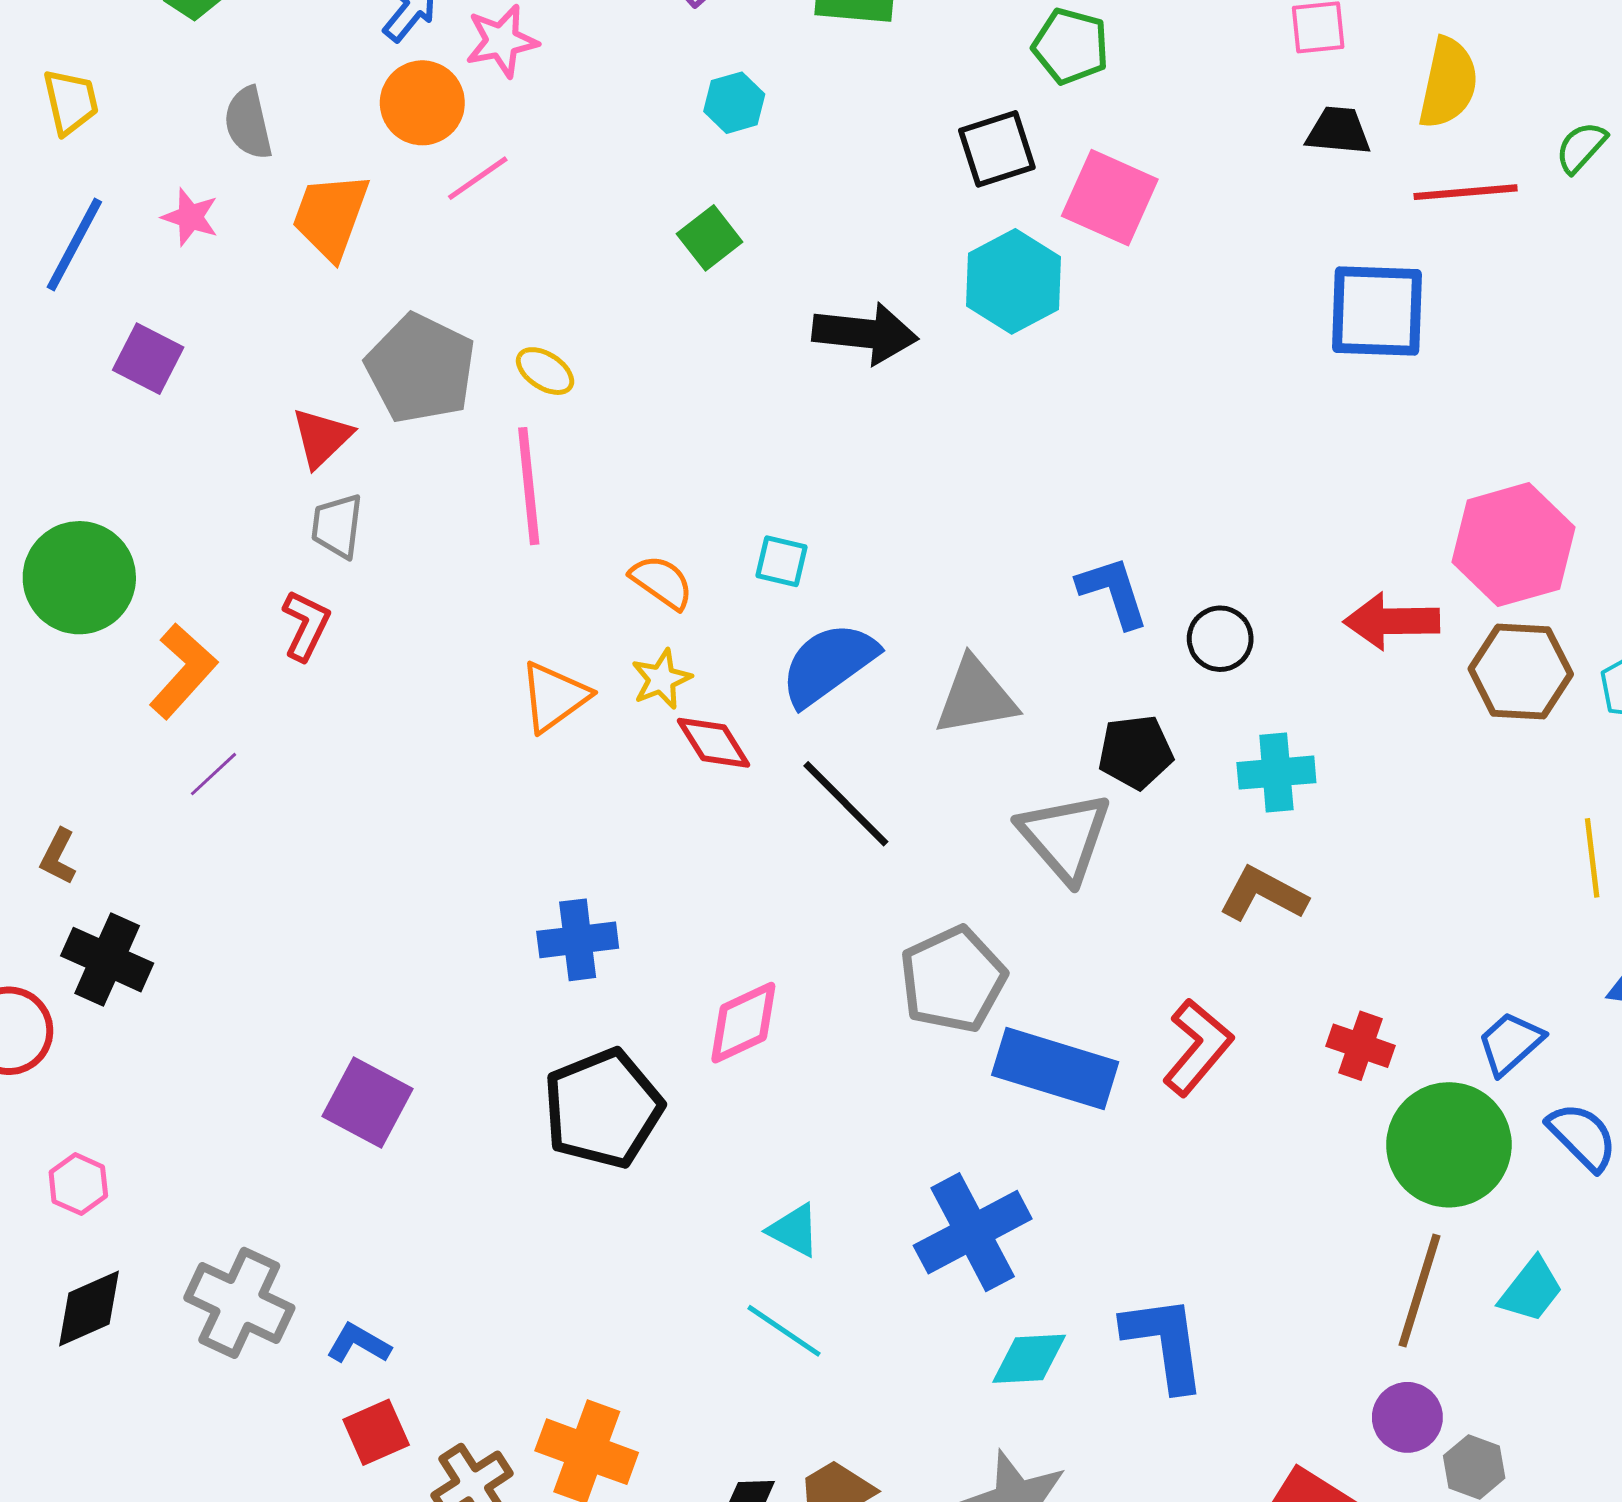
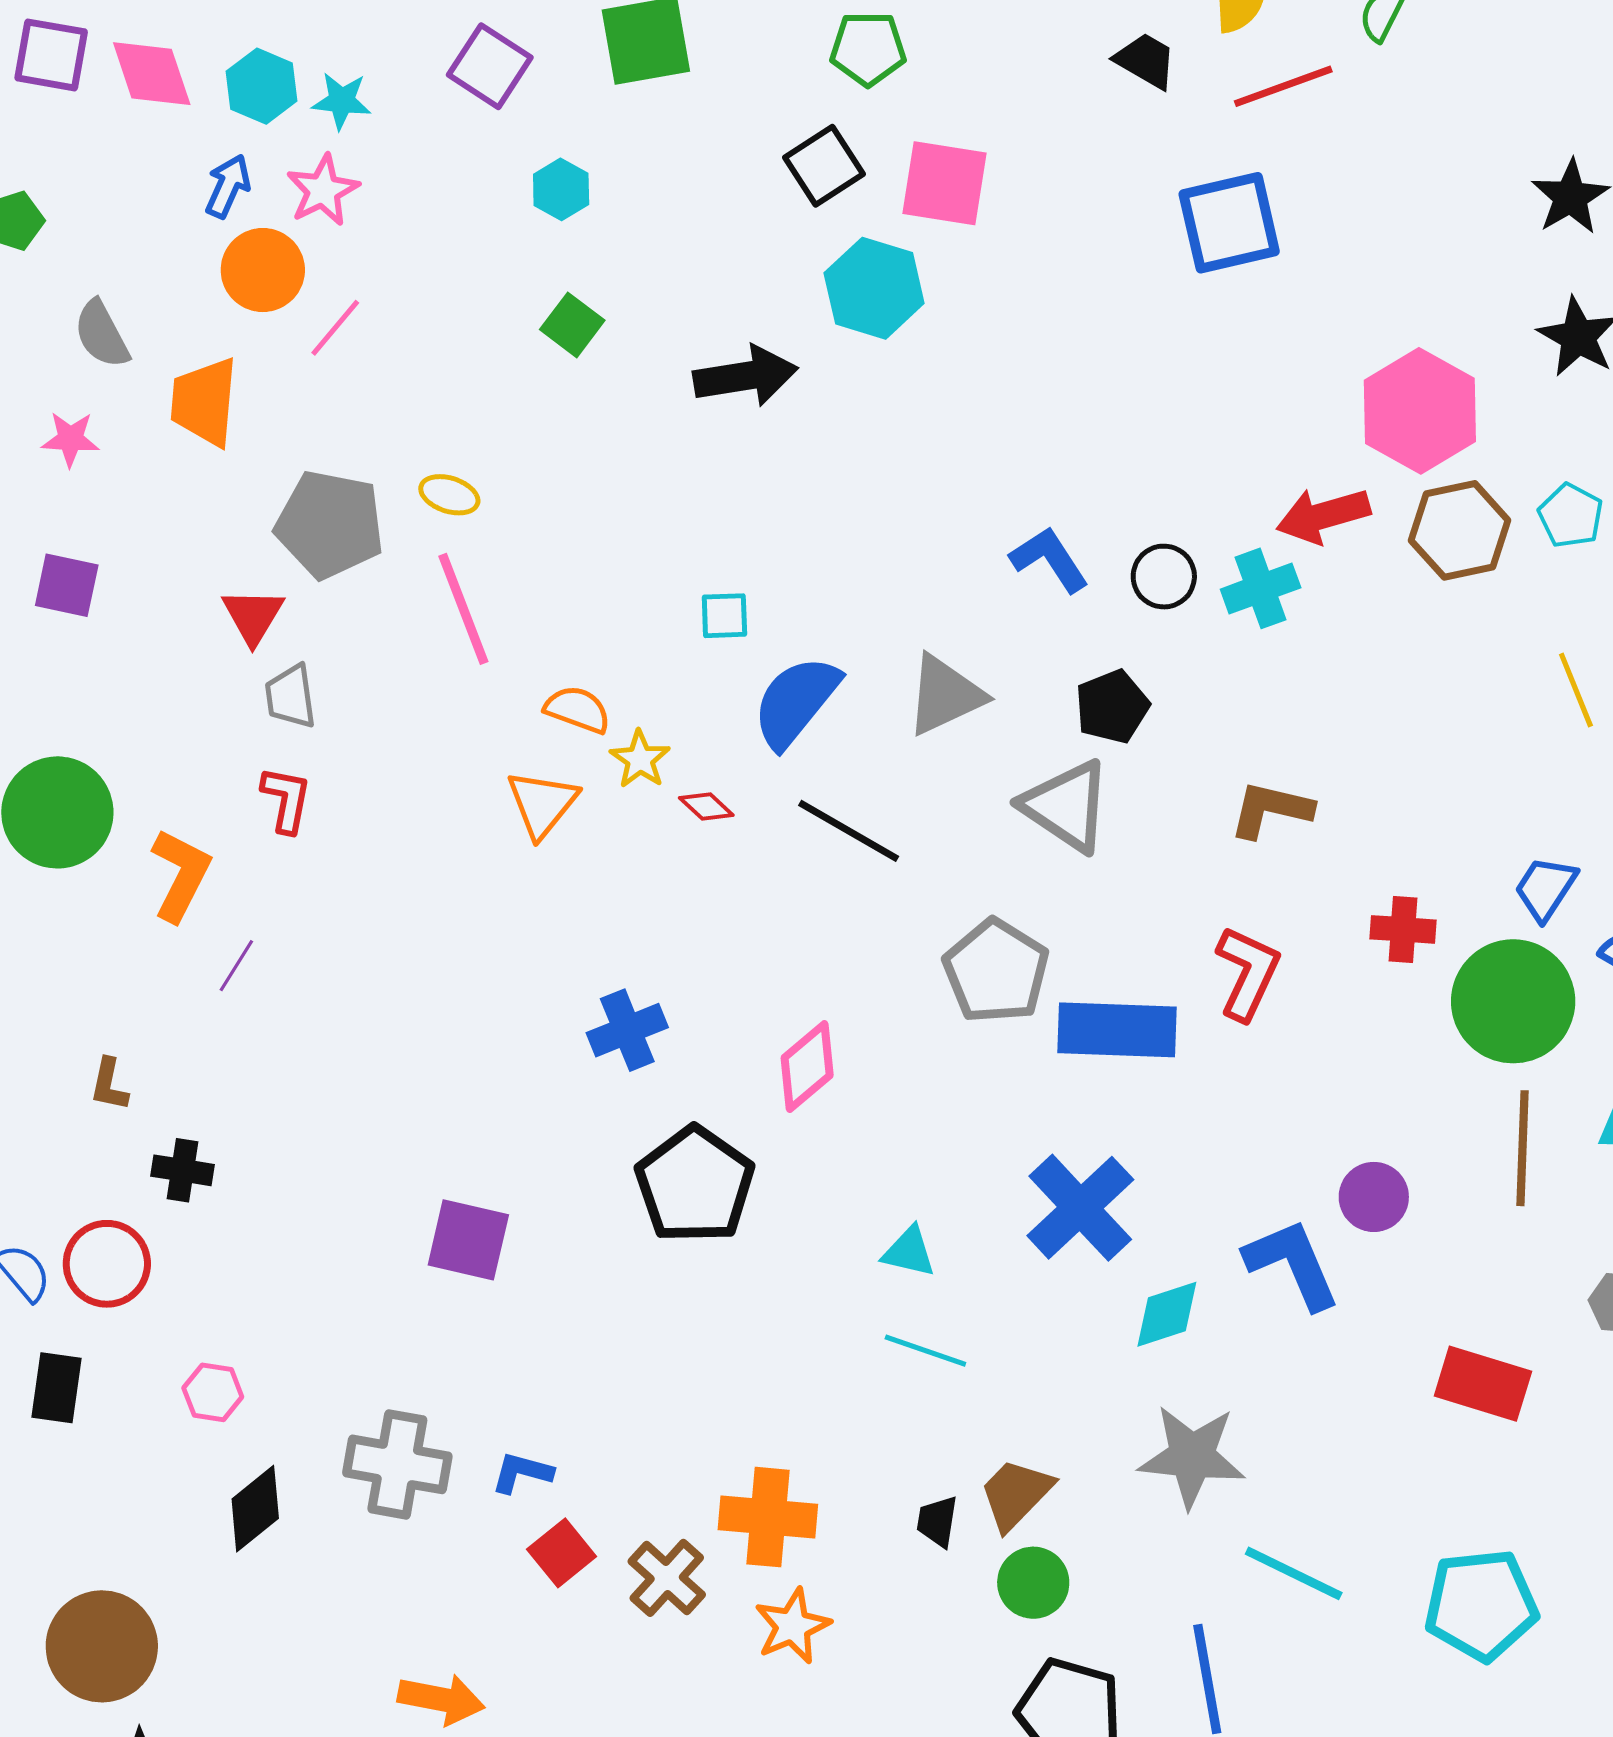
black trapezoid: (1338, 131) -> (1146, 61), turned 40
orange semicircle: (662, 582) -> (577, 710), moved
red diamond: (714, 743) -> (706, 807), size x0.7
cyan cross: (1276, 773) -> (1261, 588), moved
black cross: (107, 960) -> (182, 1170), size x0.7
purple circle: (1407, 1417) -> (1374, 1197), moved

